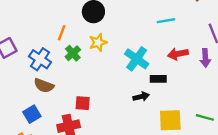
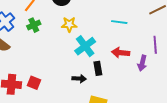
yellow star: (98, 42) -> (69, 24), moved
black rectangle: (158, 79) -> (98, 68), turned 64
red square: (83, 103) -> (34, 83), moved

